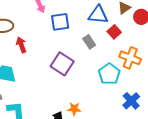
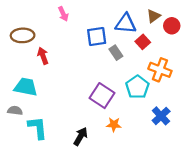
blue square: (60, 22) -> (97, 37), moved
purple square: (62, 64) -> (102, 96), moved
orange star: (74, 109) -> (114, 125), moved

